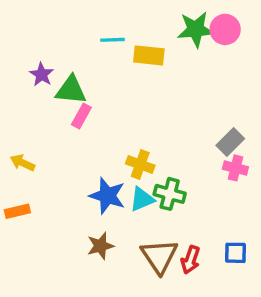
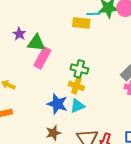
cyan line: (113, 40) -> (93, 14), moved
pink rectangle: (81, 116) -> (42, 58), size x1.5
green cross: (170, 194) -> (79, 69), moved

